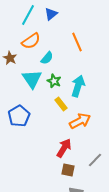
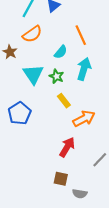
cyan semicircle: (47, 58) -> (61, 52), moved
cyan arrow: (78, 86) -> (84, 69), moved
brown square: (68, 170) -> (61, 179), moved

